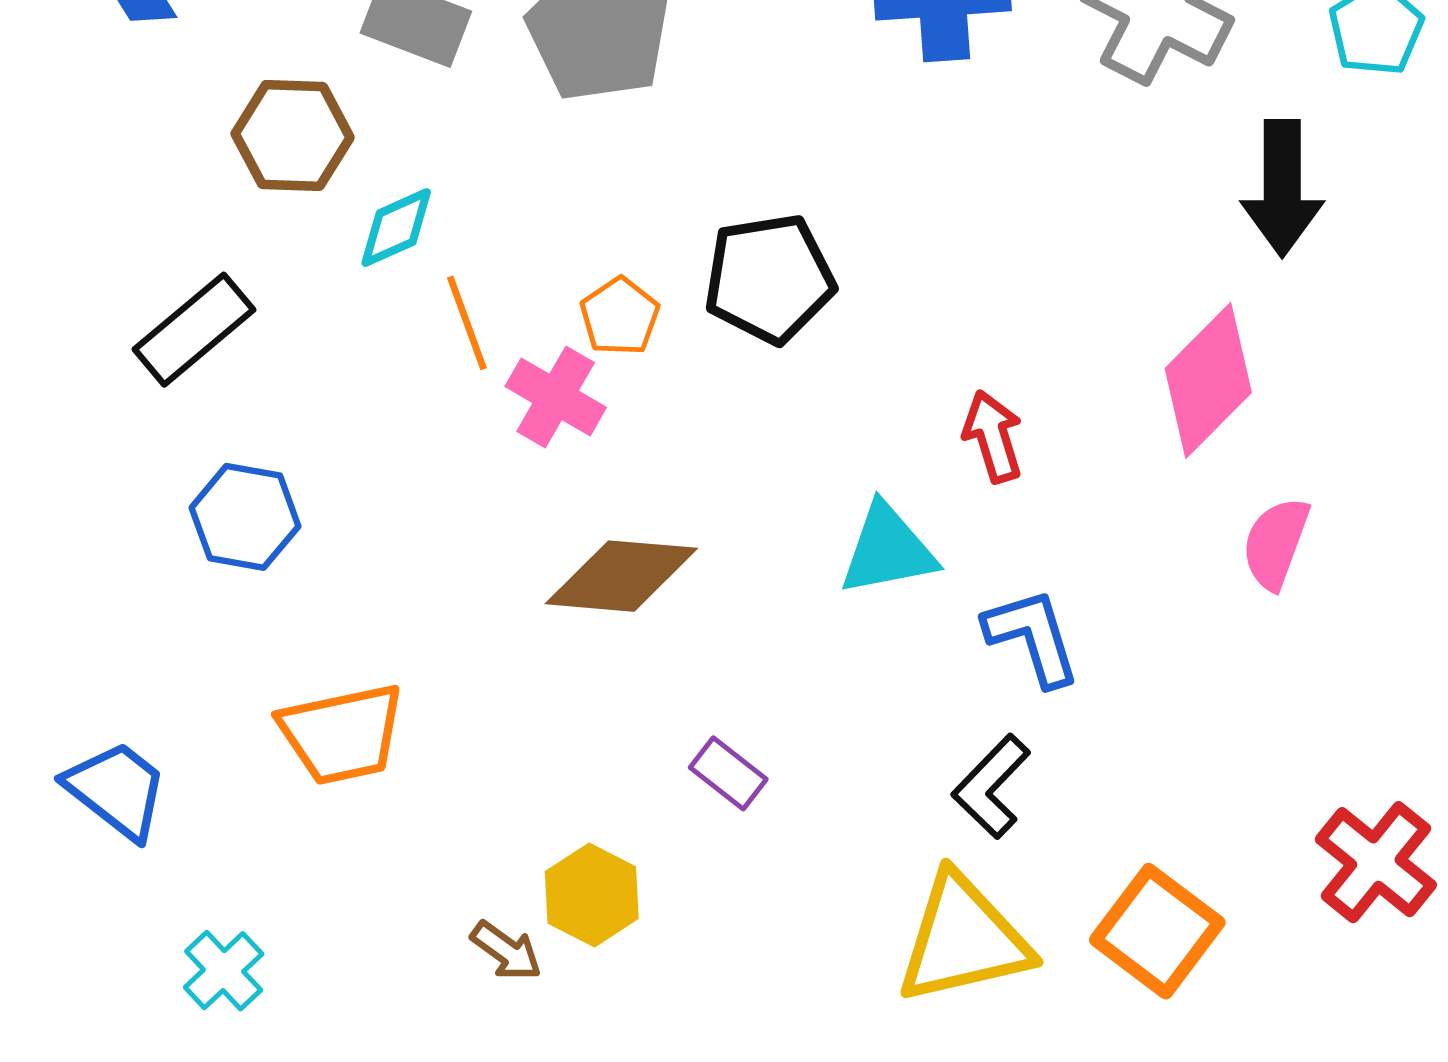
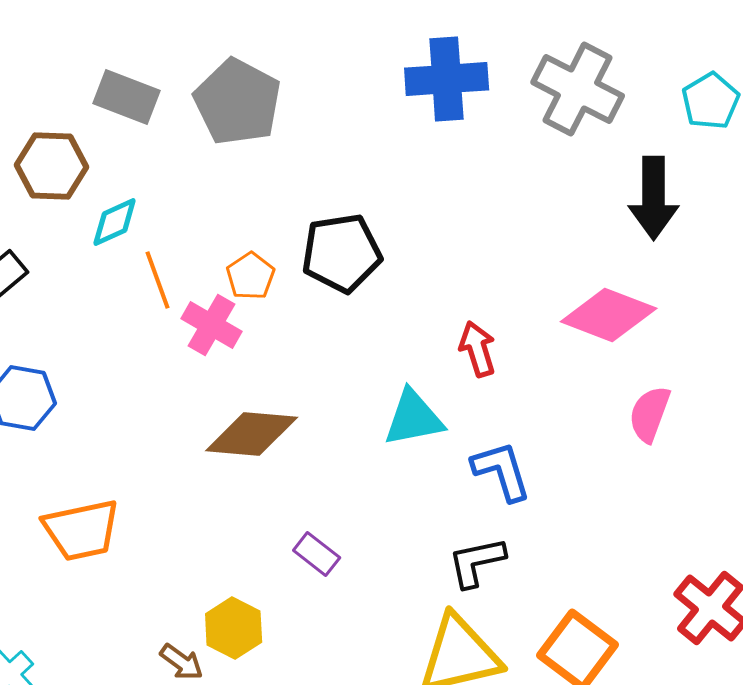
pink diamond: (1208, 380) -> (609, 315), turned 66
black L-shape: (991, 787) -> (477, 562), turned 34

